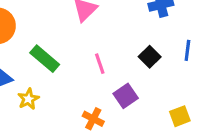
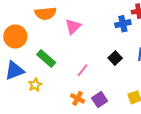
pink line: (100, 64) -> (83, 70), moved, turned 56
purple square: (126, 96) -> (100, 100), moved

